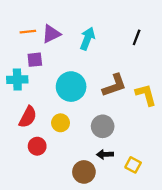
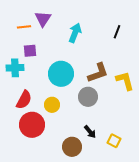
purple triangle: (51, 34) -> (43, 19), moved, turned -30
gray circle: (103, 126) -> (88, 97), moved
red circle: (37, 146) -> (32, 125), size x1.6
black arrow: (105, 154) -> (90, 132), turned -128

